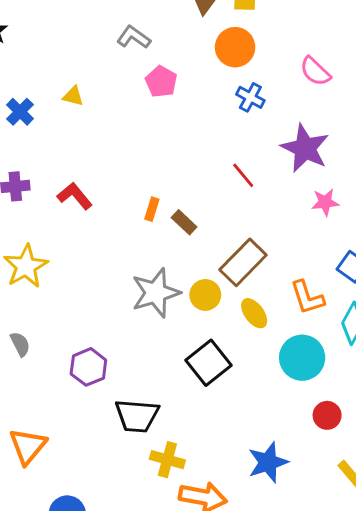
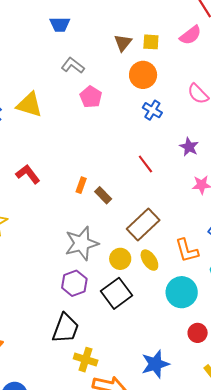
yellow triangle: (73, 96) -> (29, 105), size x1.8
purple star: (305, 148) -> (189, 147), size x0.6
yellow circle: (205, 295) -> (120, 259), moved
purple hexagon: (88, 367) -> (74, 283), moved
black trapezoid: (137, 416) -> (66, 328), turned -76

